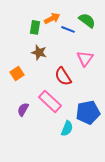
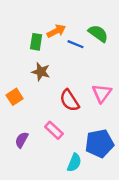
pink triangle: (85, 58) -> (102, 93), moved
pink rectangle: (50, 101) -> (54, 130), size x0.7

